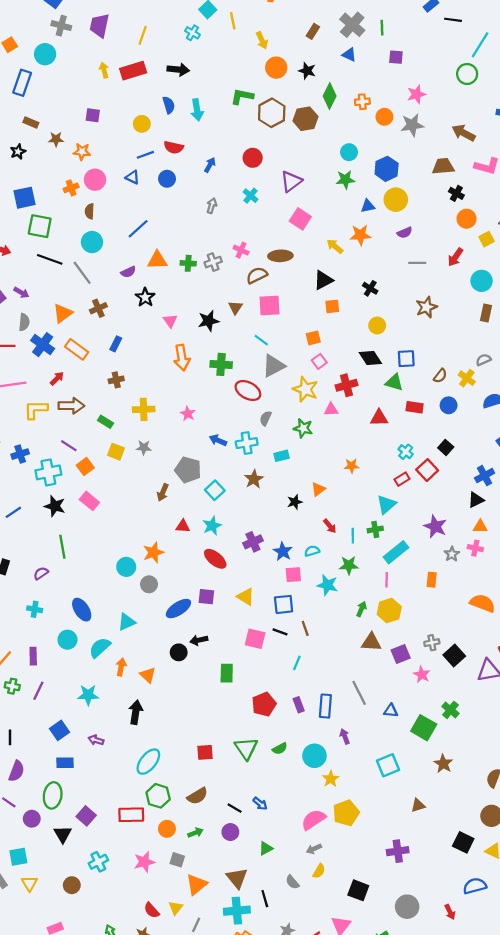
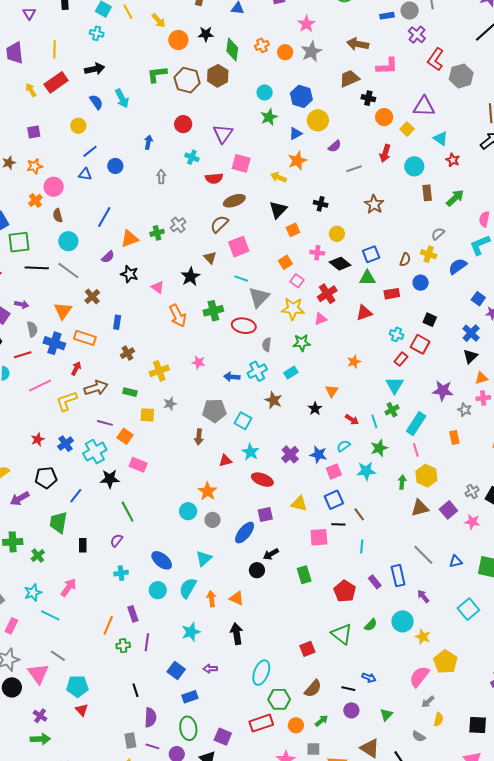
red semicircle: (174, 147) -> (214, 178), moved
pink cross: (241, 250) -> (317, 253), moved

